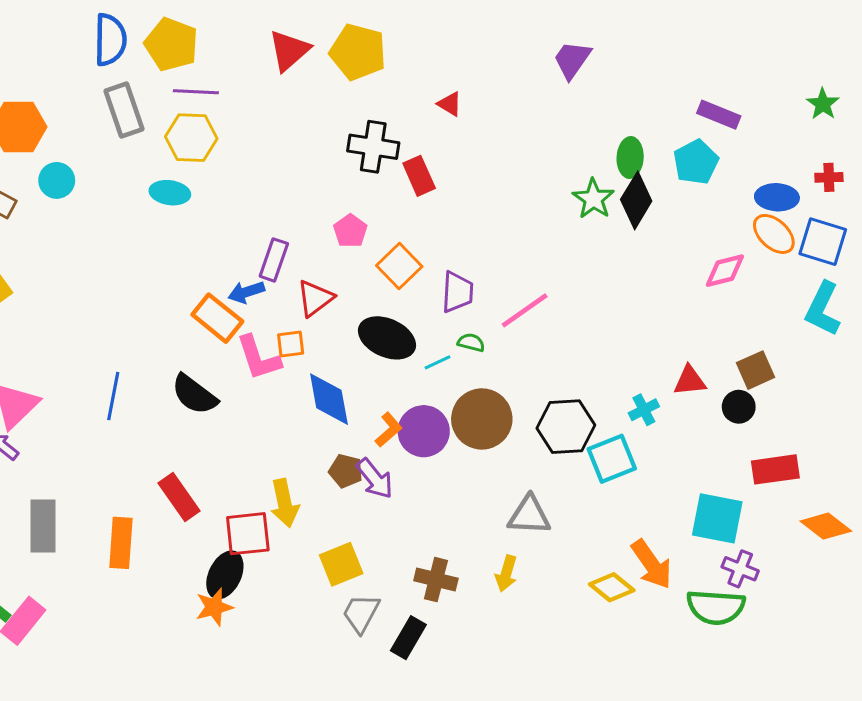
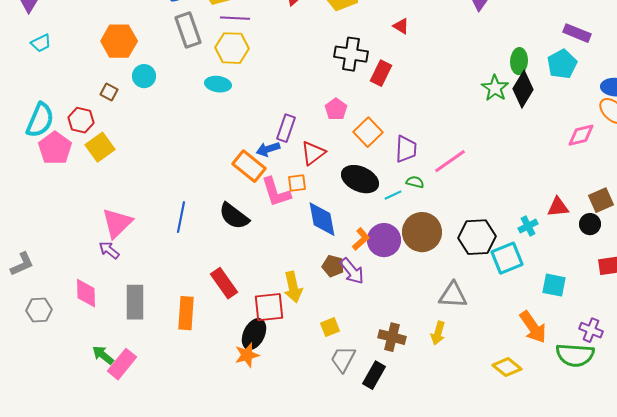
red rectangle: (419, 176) -> (381, 73), turned 50
cyan square: (717, 518) -> (554, 285), moved, size x0.7
yellow square: (341, 564) -> (330, 327), size x0.7
yellow diamond: (612, 587) -> (507, 367), moved

